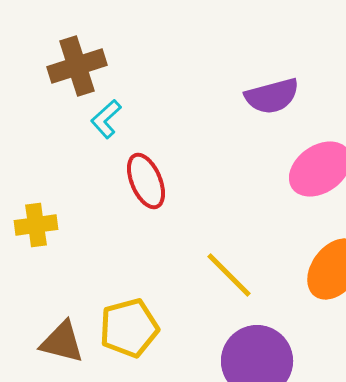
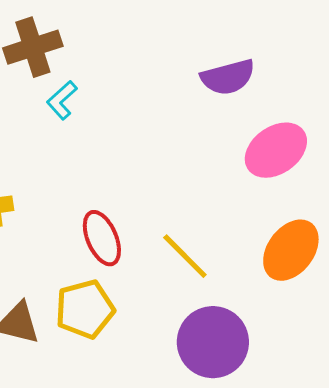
red ellipse: (146, 181) -> (102, 238), moved

